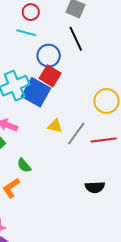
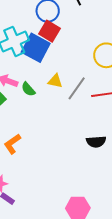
green semicircle: (24, 165) -> (28, 89), moved

